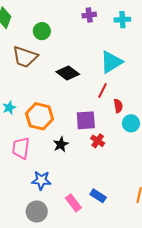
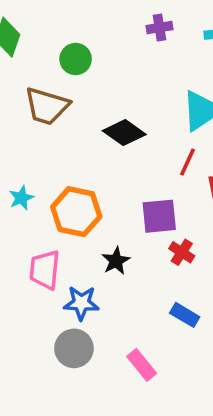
blue star: (41, 180) -> (81, 303), moved
blue rectangle: (98, 196) -> (185, 315), moved
gray circle: (37, 212) -> (74, 348), moved

